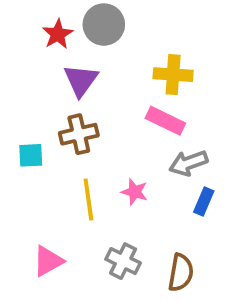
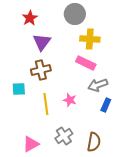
gray circle: (104, 25) -> (75, 14), moved
cyan square: (31, 155) -> (19, 89), moved
pink triangle: (48, 261) -> (31, 144), moved
gray cross: (123, 261) -> (64, 136), turned 30

